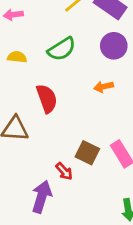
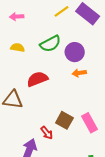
purple circle: (114, 46) -> (75, 52), moved
red semicircle: (47, 98) -> (37, 79), turned -95

